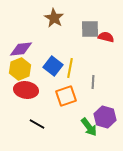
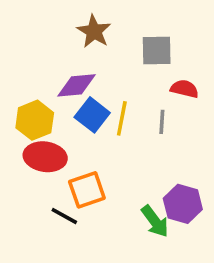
red semicircle: (106, 37) -> (185, 89), moved
purple diamond: (21, 49) -> (77, 85), moved
gray line: (93, 82) -> (162, 122), moved
orange square: (66, 96) -> (87, 190), moved

